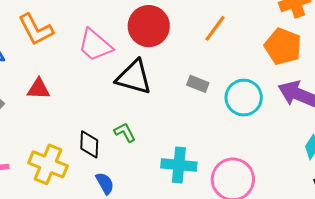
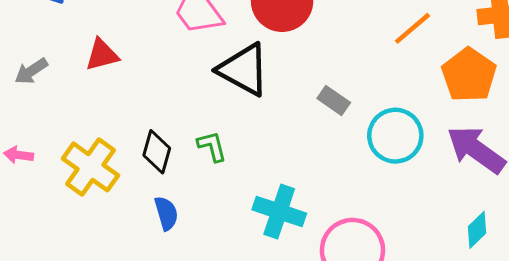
orange line: (215, 28) -> (412, 28), moved
red triangle: (39, 89) -> (102, 55), turned -30

